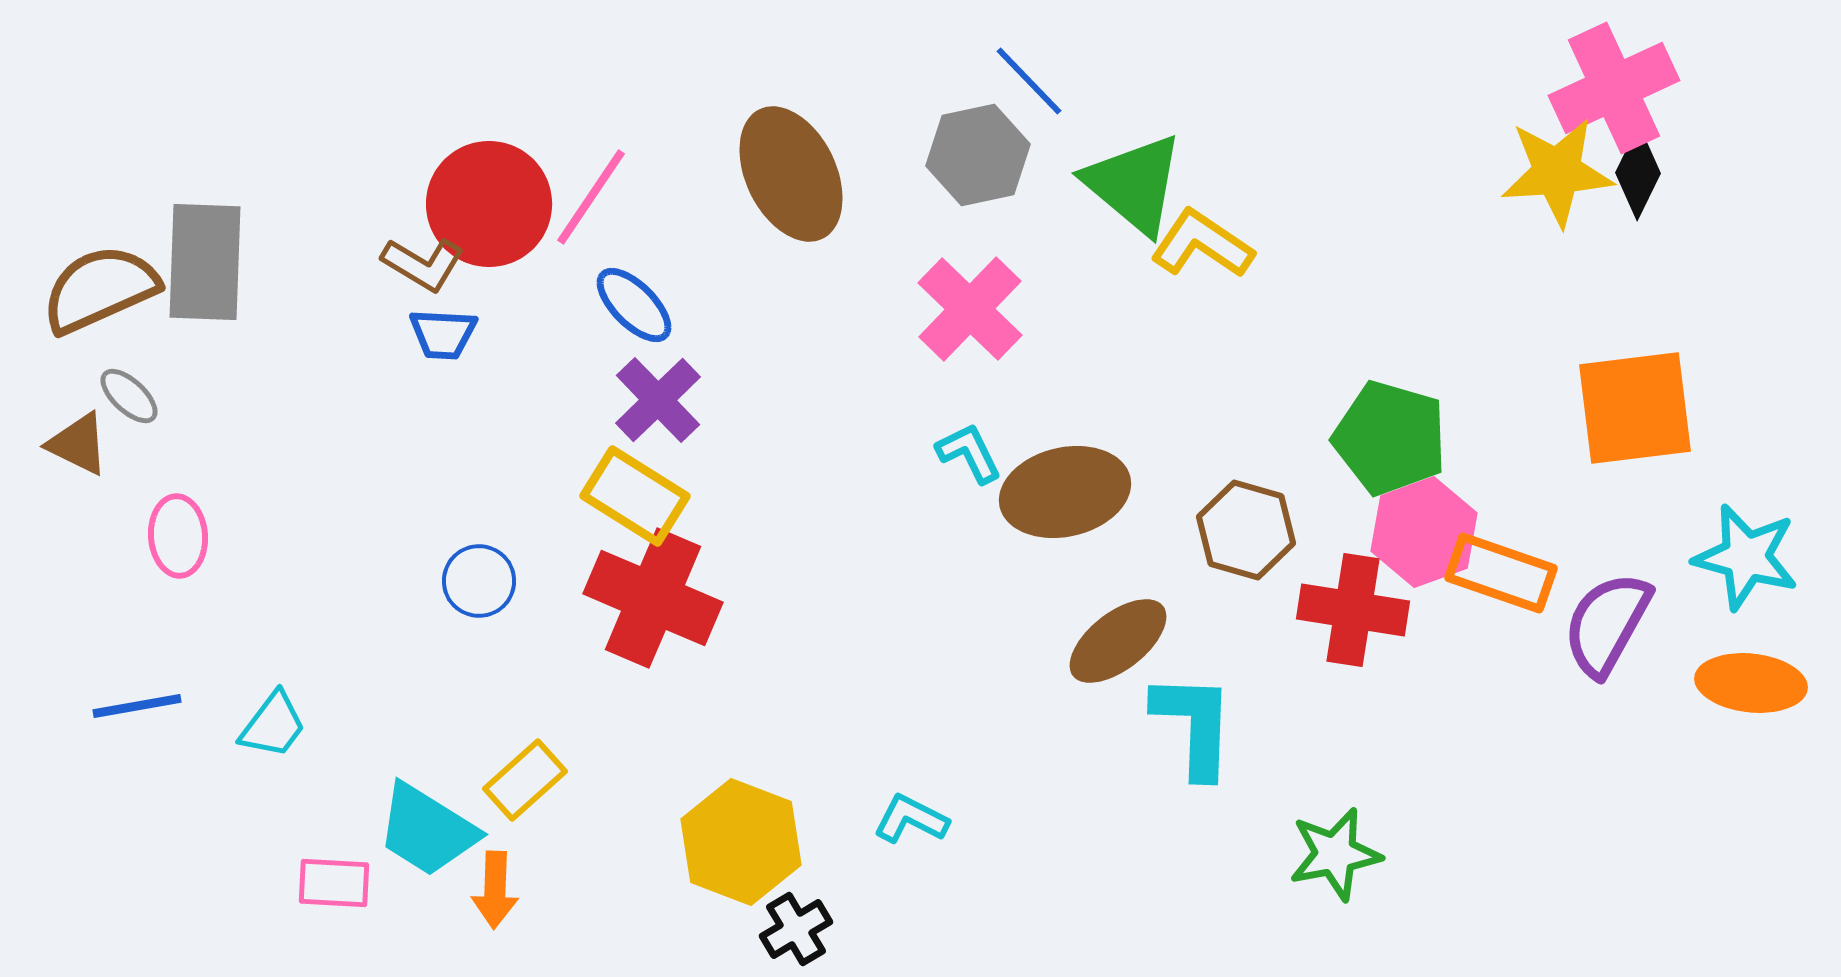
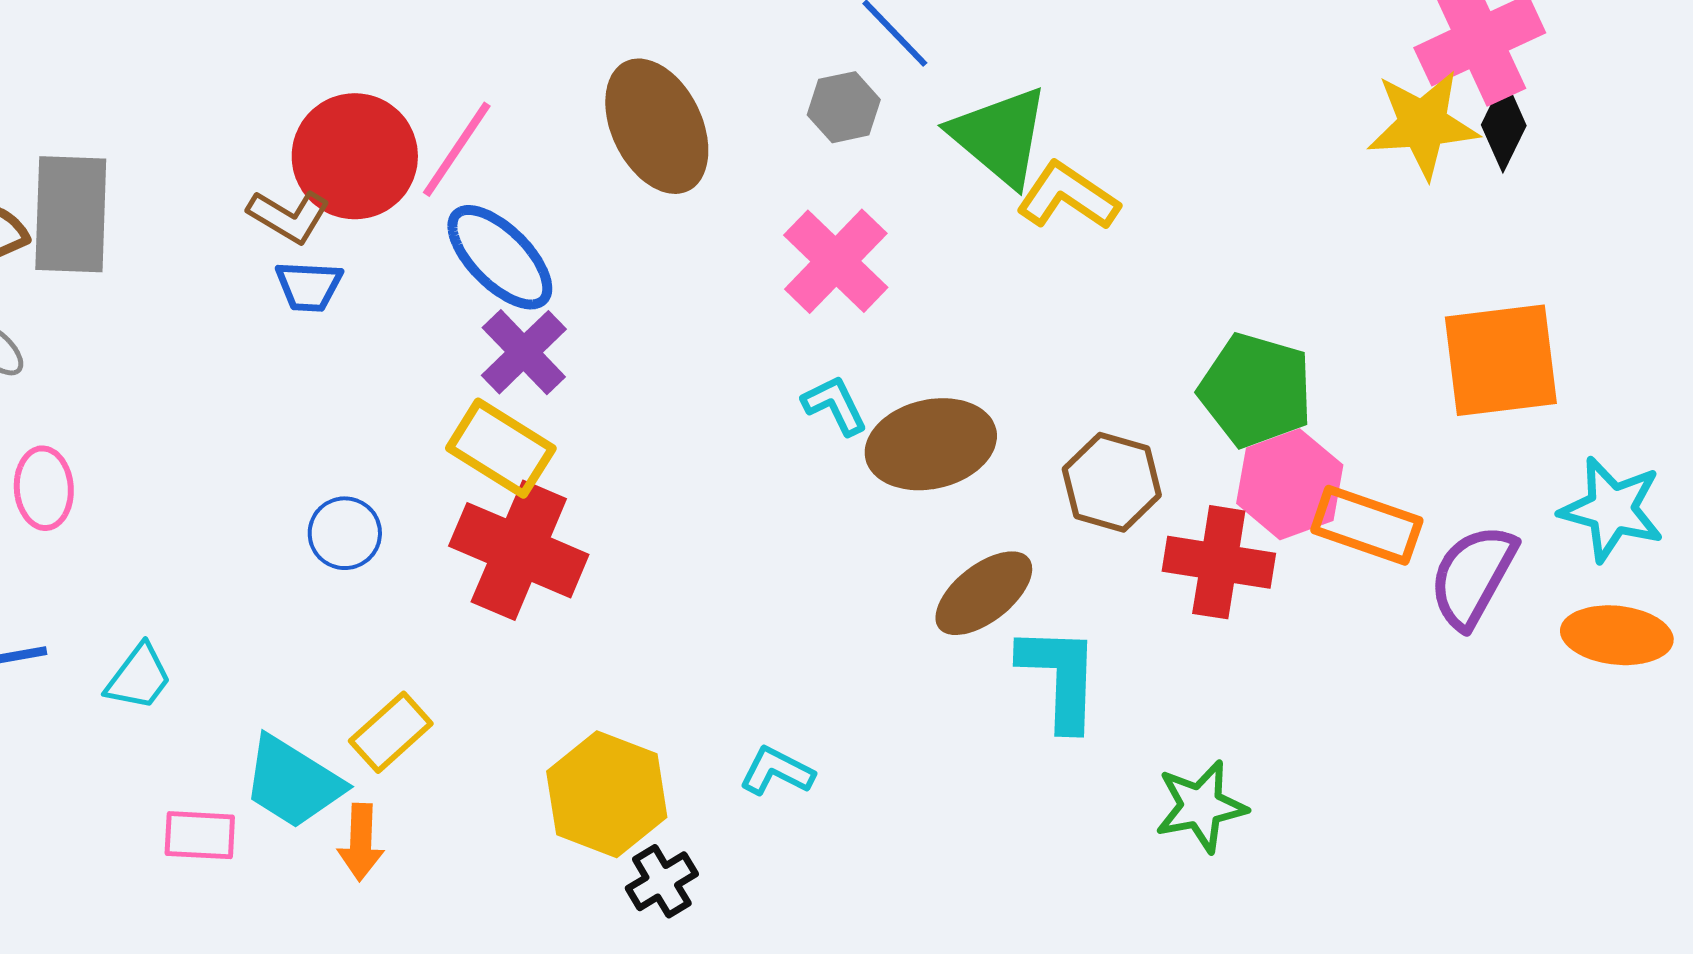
gray hexagon: (978, 155) -> (844, 107), size x0.7
blue ellipse: (634, 305) -> (500, 257), size x1.4

